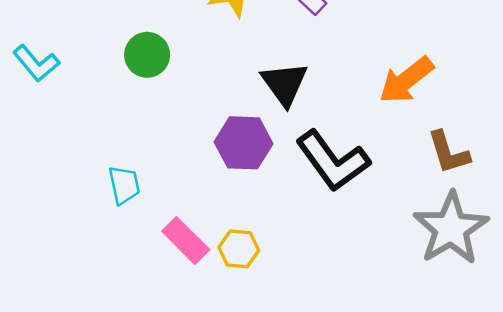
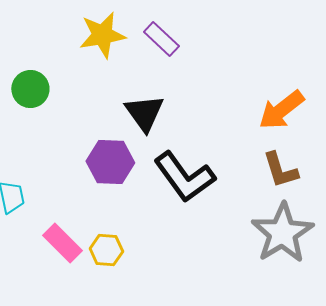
orange arrow: (406, 80) -> (281, 110), moved

